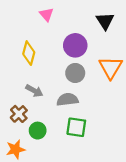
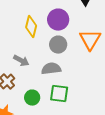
yellow diamond: (29, 53) -> (31, 27), moved
green circle: (38, 131) -> (32, 98), moved

